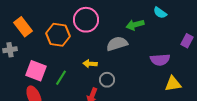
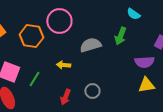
green arrow: (135, 25) -> (120, 36), moved, turned -54
purple semicircle: (160, 60) -> (144, 62), moved
gray circle: (107, 80) -> (92, 91), moved

